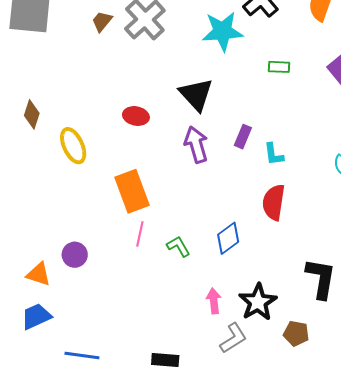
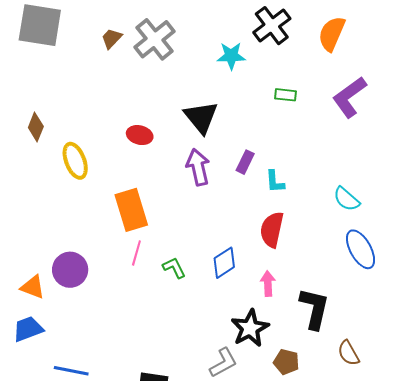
cyan star: (222, 31) -> (231, 56), size x0.7
purple circle: (75, 255) -> (70, 270), size x1.4
pink arrow: (214, 301) -> (268, 284), moved

